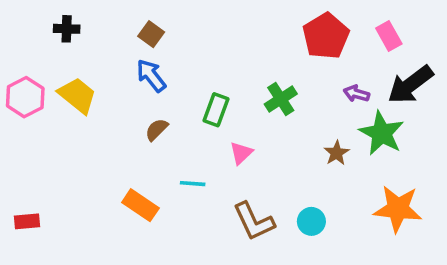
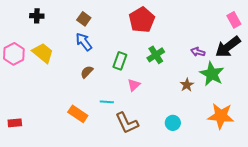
red pentagon: (326, 36) -> (142, 20), moved
pink rectangle: (389, 36) -> (234, 20), moved
brown L-shape: (254, 221) -> (127, 123), moved

